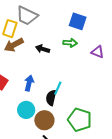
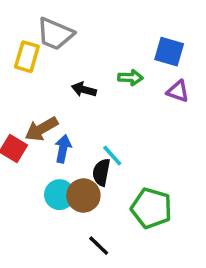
blue square: (78, 21) -> (169, 52), moved
brown arrow: (14, 45) -> (41, 129), moved
cyan line: (58, 88) -> (112, 156), turned -64
brown circle: (44, 120) -> (83, 196), moved

